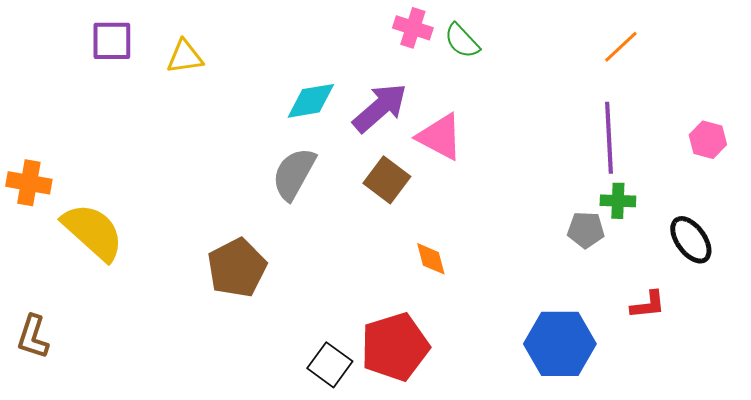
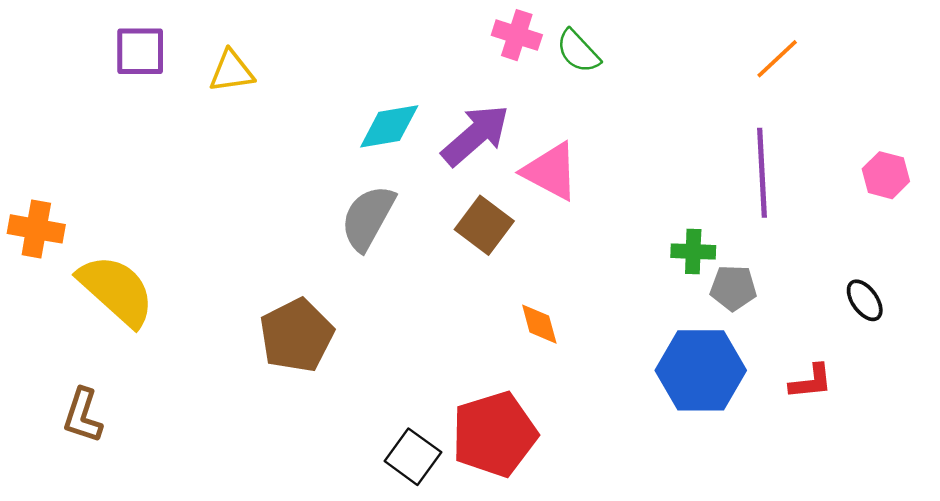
green cross: (618, 201) -> (693, 252), moved
black ellipse: (691, 240) -> (865, 300), size x0.7
brown L-shape: (33, 337) -> (83, 415), moved
blue hexagon: (560, 344) -> (701, 370), moved

